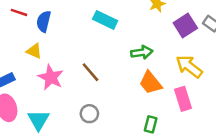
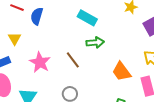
yellow triangle: (34, 51) -> (15, 39), moved, turned 32
green arrow: (142, 52) -> (95, 43), moved

